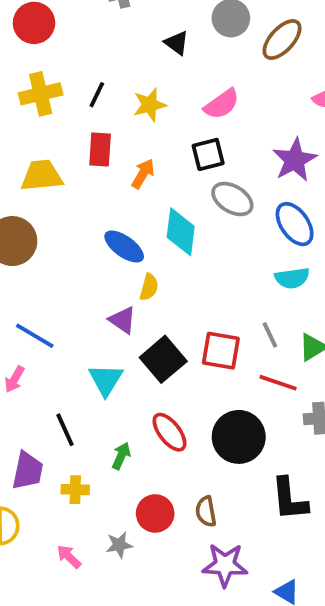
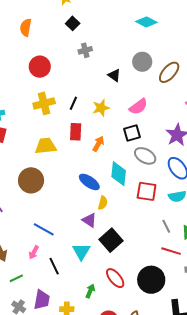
red square: (221, 351) -> (147, 191), moved
black line: (65, 430) -> (54, 266), moved

